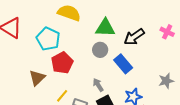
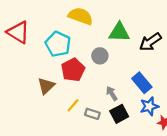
gray circle: (100, 50) -> (100, 56), moved
blue rectangle: (123, 64) -> (142, 83), moved

